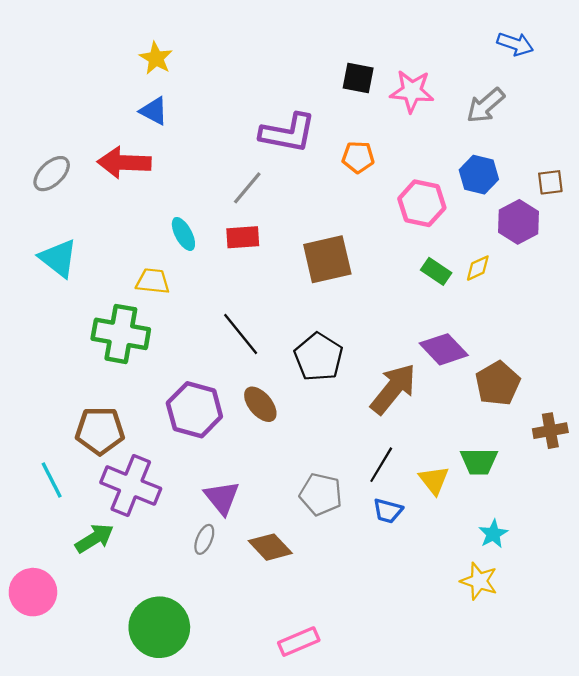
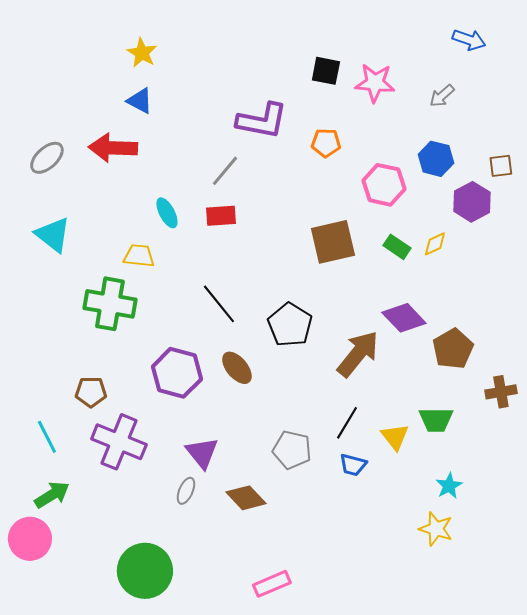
gray arrow: (486, 105) -> (442, 96), size x0.7
brown square: (327, 259) -> (333, 242), moved
brown pentagon: (100, 431) -> (91, 392), size x0.7
green arrow: (94, 538) -> (52, 495), moved

